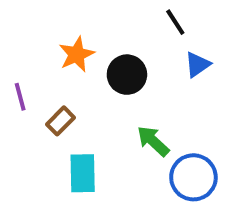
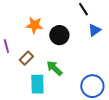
orange star: (77, 54) -> (34, 25), turned 30
green arrow: (153, 141) -> (54, 68), moved

